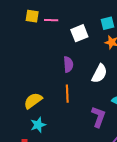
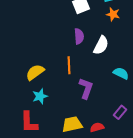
purple semicircle: (68, 64) -> (79, 36), moved
purple L-shape: (98, 117) -> (86, 88), moved

